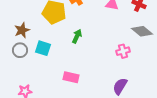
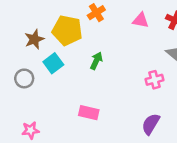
brown star: (22, 30) -> (34, 39), moved
cyan square: (43, 48) -> (53, 63), moved, turned 35

